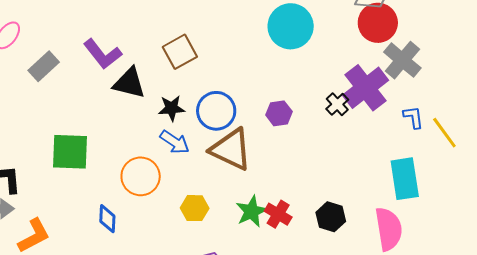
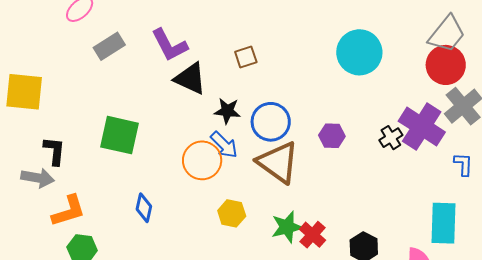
brown square: (180, 52) -> (246, 57), size x0.7
purple cross: (366, 88) -> (422, 127), turned -30
orange circle: (141, 176) -> (202, 160), moved

